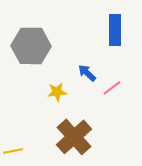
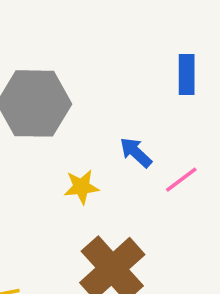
blue rectangle: (115, 30) -> (187, 74), size x0.7

